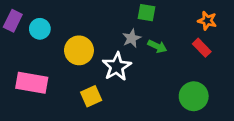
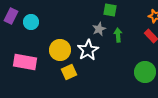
green arrow: (157, 46) -> (118, 35), turned -120
yellow circle: (79, 50) -> (60, 50), moved

